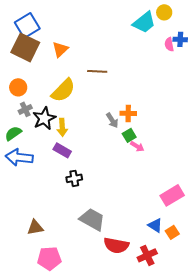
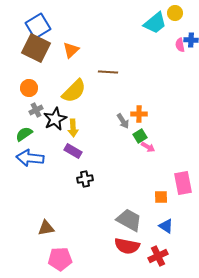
pink rectangle: (172, 195) -> (183, 183), moved, turned -70
gray trapezoid: (92, 219) -> (129, 220), moved
orange square: (172, 232) -> (161, 197), moved, turned 32

